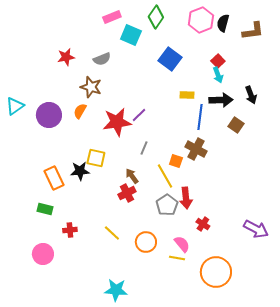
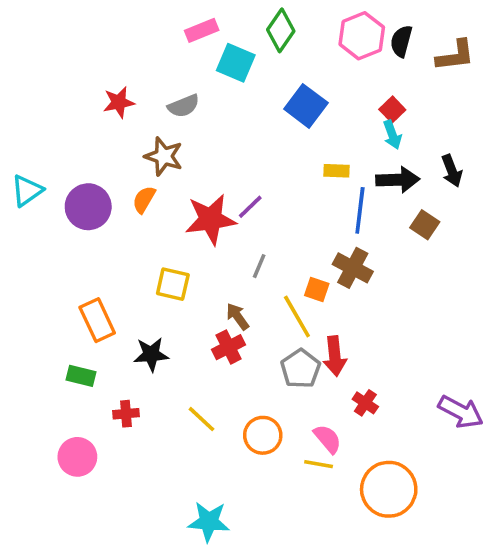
black star: (80, 171) -> (151, 354), moved

